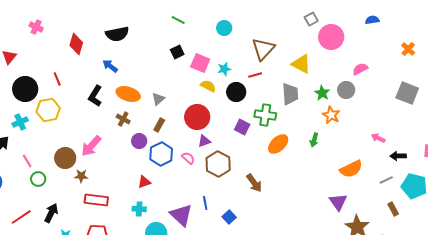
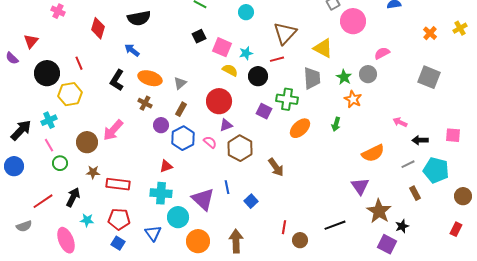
cyan cross: (20, 122) -> (49, 120), moved
brown star: (81, 176) -> (93, 172), moved
cyan cross: (139, 209) -> (161, 193), size x1.5

